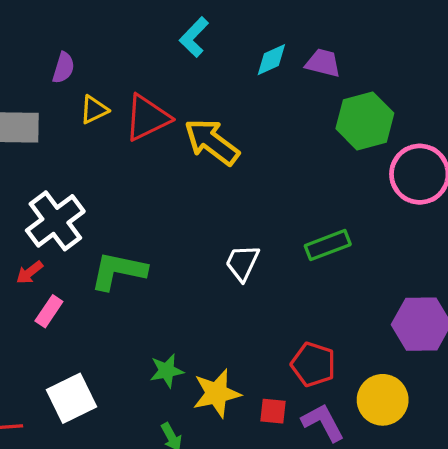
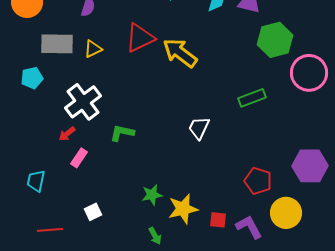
yellow triangle: (94, 110) -> (93, 49), moved
green rectangle: (328, 245) -> (252, 98), moved
green L-shape: (118, 271) -> (122, 133), size x0.7
red pentagon: (313, 364) -> (258, 181), moved
white square: (71, 398) -> (93, 212), size x0.6

